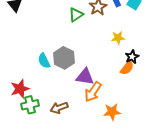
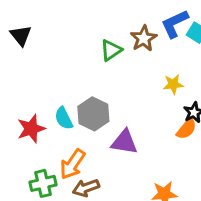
red star: (20, 89) -> (31, 129), moved
orange arrow: (93, 92) -> (73, 164), moved

